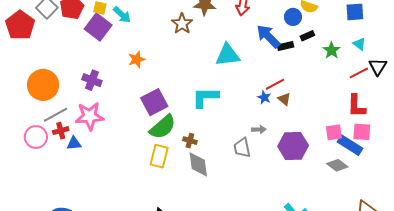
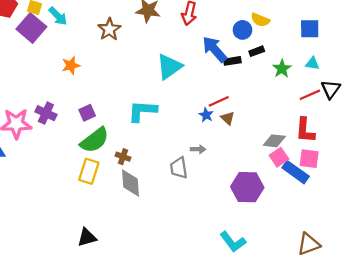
brown star: (182, 24) -> (109, 29), moved
cyan triangle: (359, 44) -> (312, 63), turned -32
cyan triangle: (228, 55) -> (169, 67), turned -32
purple cross: (92, 80) -> (46, 113), moved
purple square: (154, 102) -> (87, 113), size x0.6
pink square: (334, 132) -> (279, 157), turned -30
purple hexagon: (293, 146) -> (247, 187), moved
gray diamond: (337, 165) -> (274, 141), moved, turned -35

